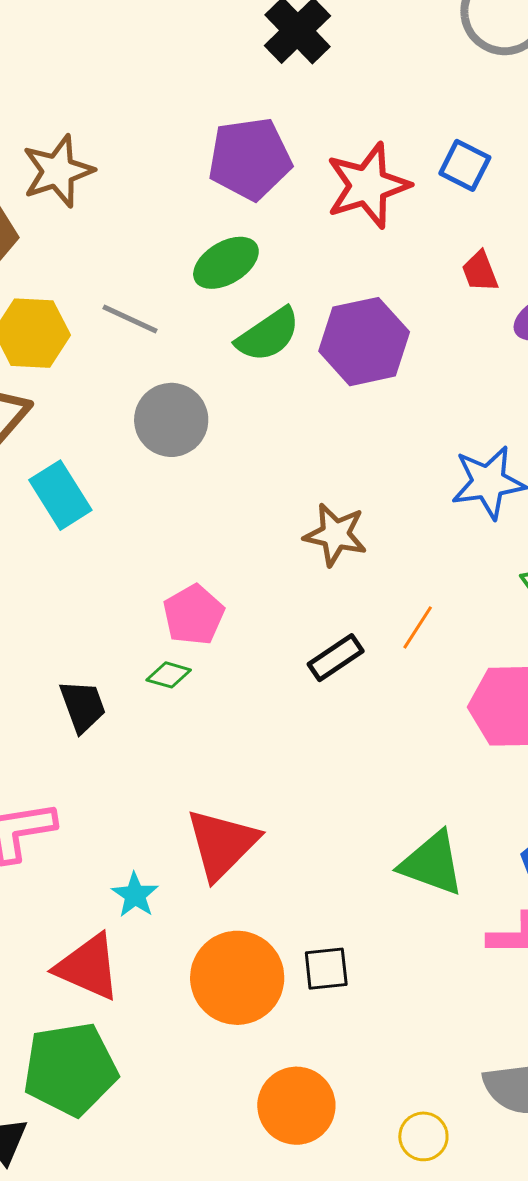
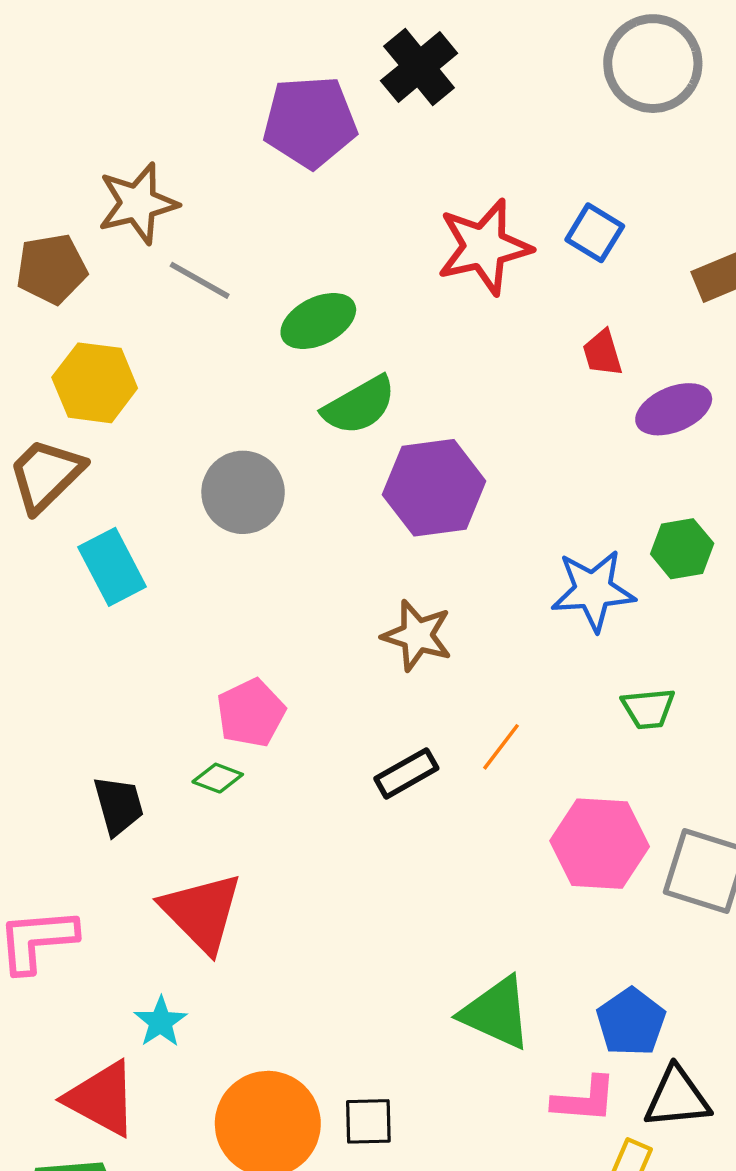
purple pentagon: (250, 159) -> (310, 122), moved
gray line: (130, 319) -> (200, 280), moved
purple hexagon: (364, 342) -> (434, 488), moved
red triangle: (222, 844) -> (202, 912), moved, turned -34

